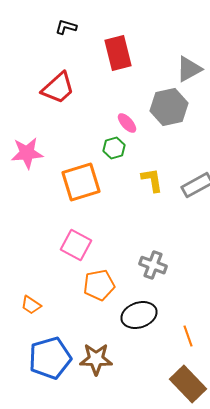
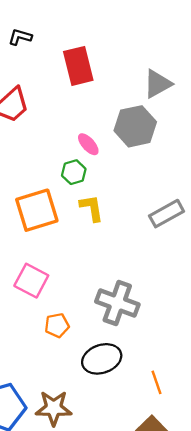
yellow L-shape: (152, 180) -> (92, 208), moved
gray cross: (153, 265) -> (117, 303), size x1.4
orange pentagon: (99, 285) -> (57, 325), size x0.7

